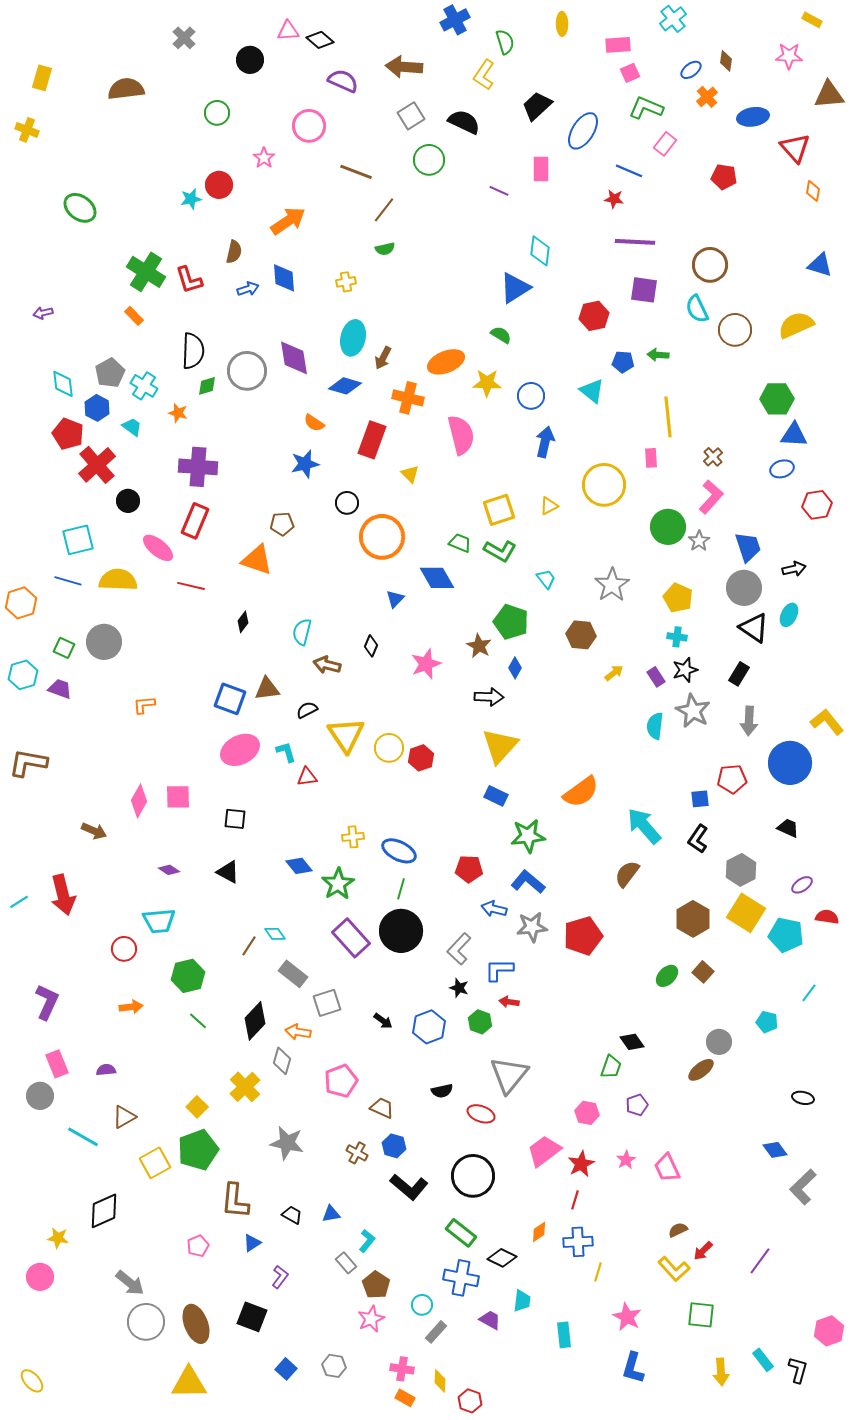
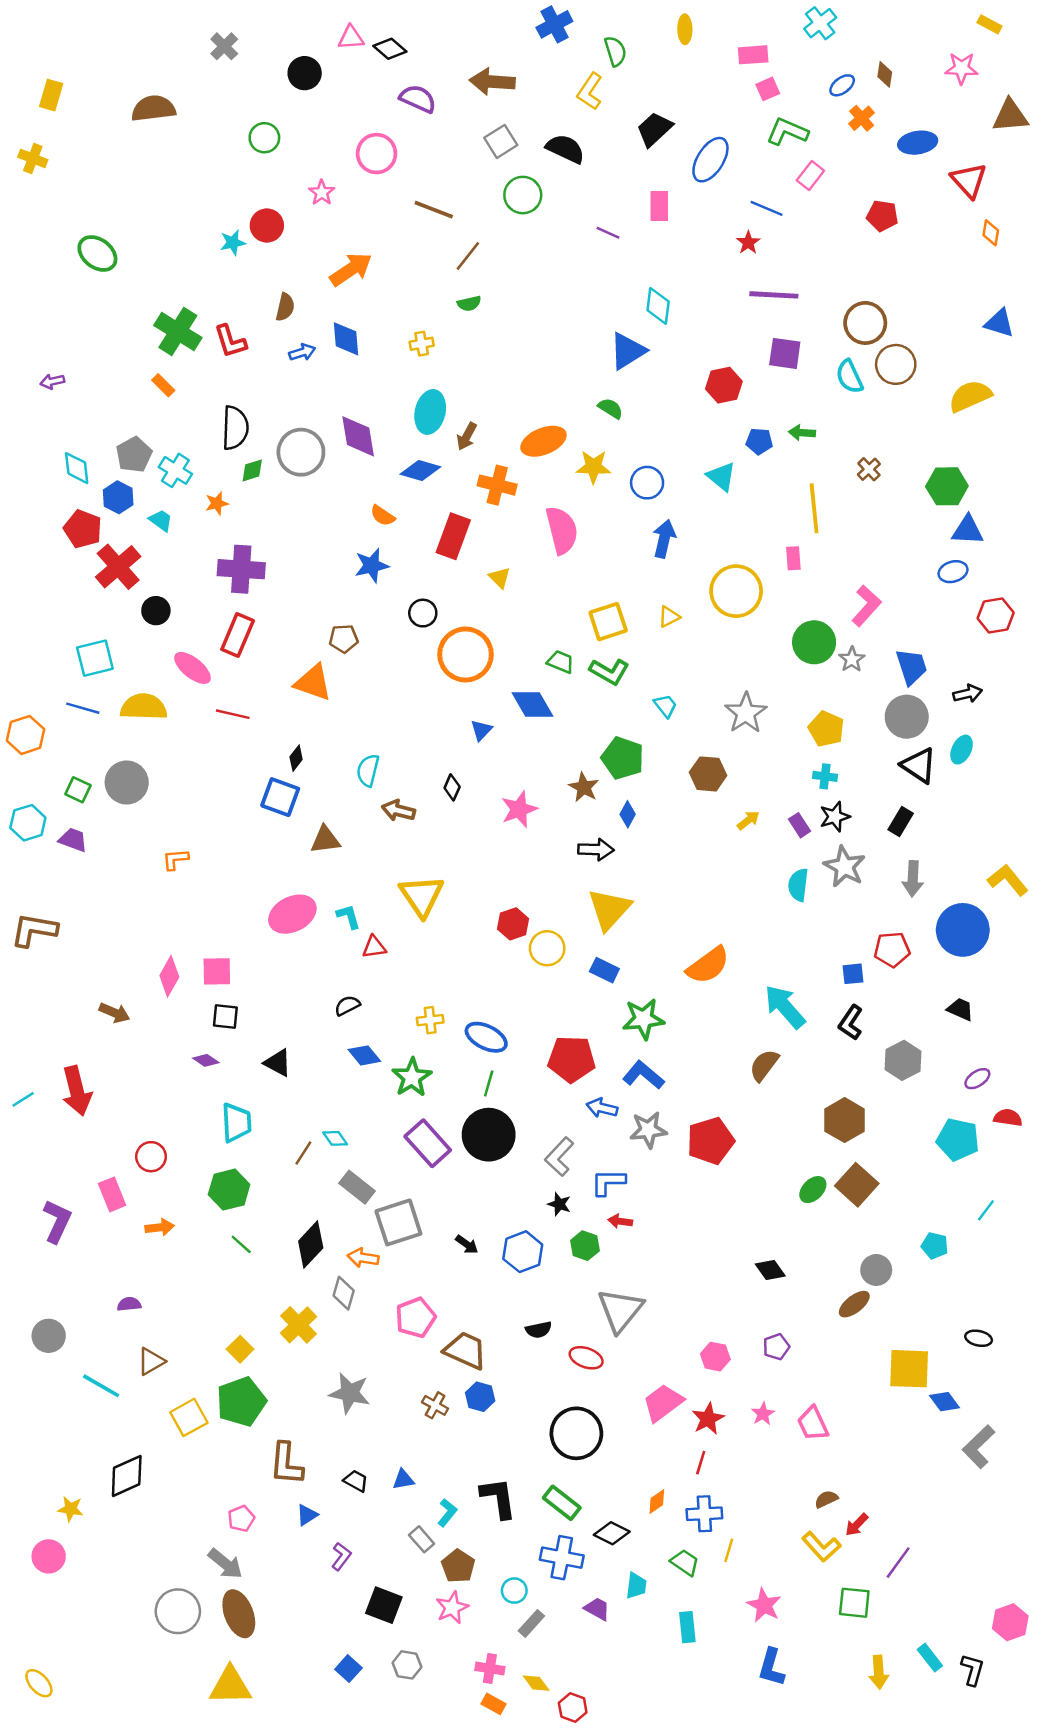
red star: (614, 199) -> (748, 243), turned 30
brown circle: (735, 330) -> (896, 364), moved
orange star: (178, 413) -> (217, 503), turned -30
brown cross: (713, 457) -> (869, 469), moved
blue square: (230, 699) -> (280, 797), moved
black semicircle: (307, 710) -> (347, 1006), moved
yellow circle: (389, 748) -> (547, 948), moved
black square: (235, 819) -> (225, 1016), moved
red pentagon: (469, 869) -> (572, 1059), size x1.4
yellow square: (746, 913) -> (909, 1369), moved, turned -30
cyan trapezoid: (159, 921) -> (236, 1123), moved, turned -88
brown square: (703, 972) -> (857, 1185), size x1.6
gray square: (327, 1003) -> (398, 1222), size x1.4
pink rectangle: (57, 1064) -> (112, 1194), moved
green trapezoid: (611, 1067) -> (685, 1563), moved, turned -75
brown trapezoid: (382, 1108) -> (465, 1350), size x1.5
black L-shape: (409, 1187) -> (498, 1498), moved, turned -138
purple line: (760, 1261) -> (898, 1563), moved
gray arrow: (130, 1283) -> (225, 1564), moved
black square: (252, 1317) -> (384, 1605), moved
yellow diamond: (440, 1381) -> (536, 1683), turned -40

